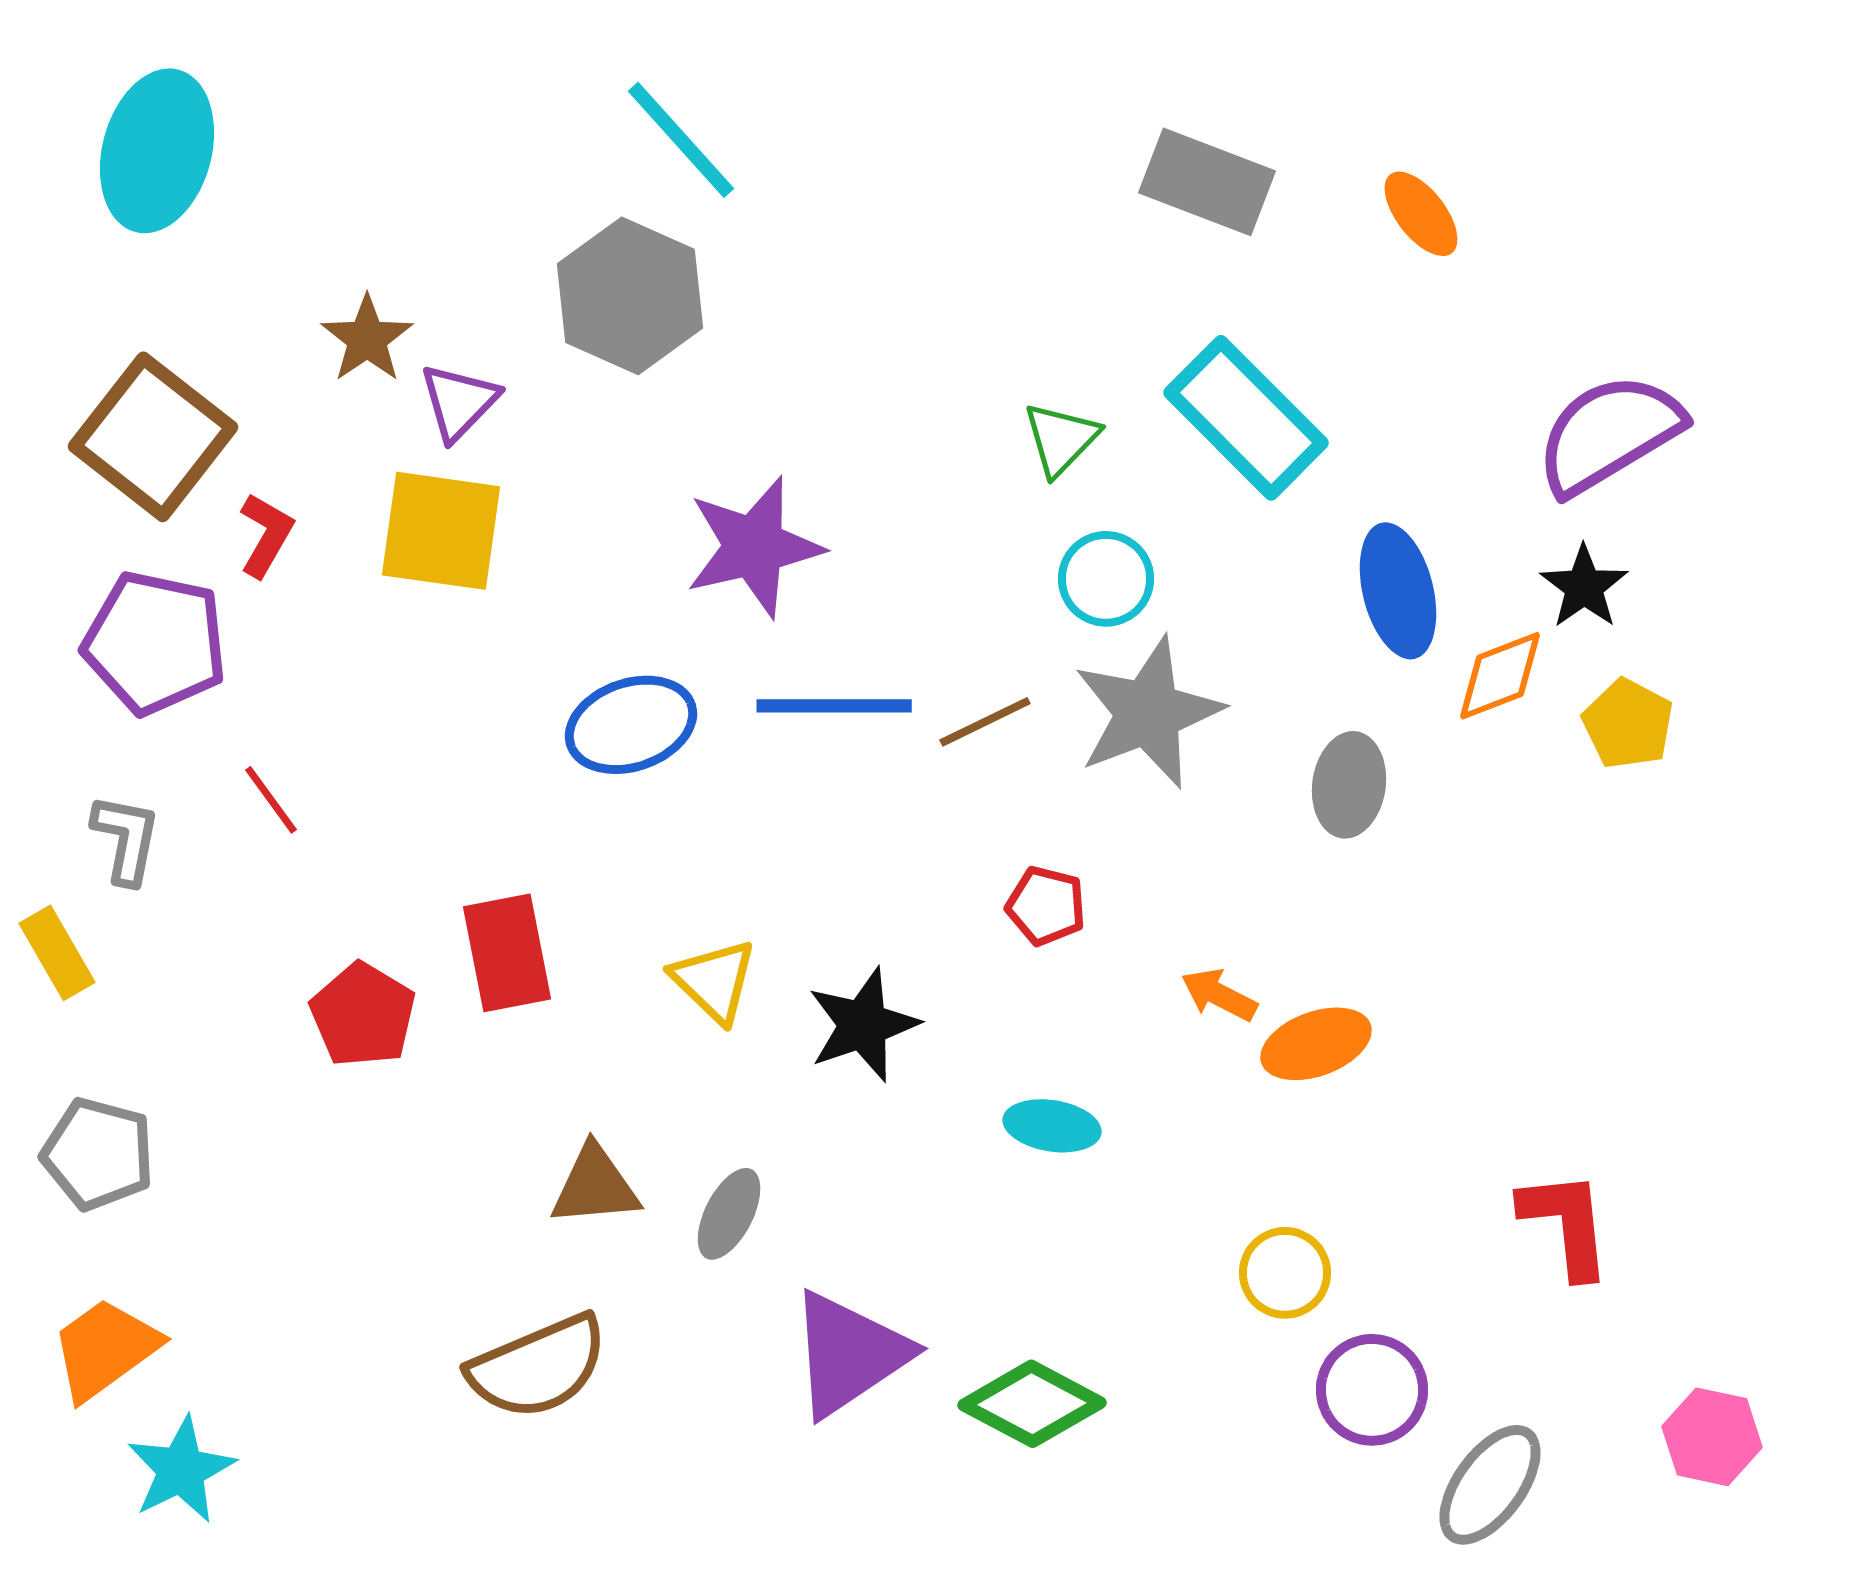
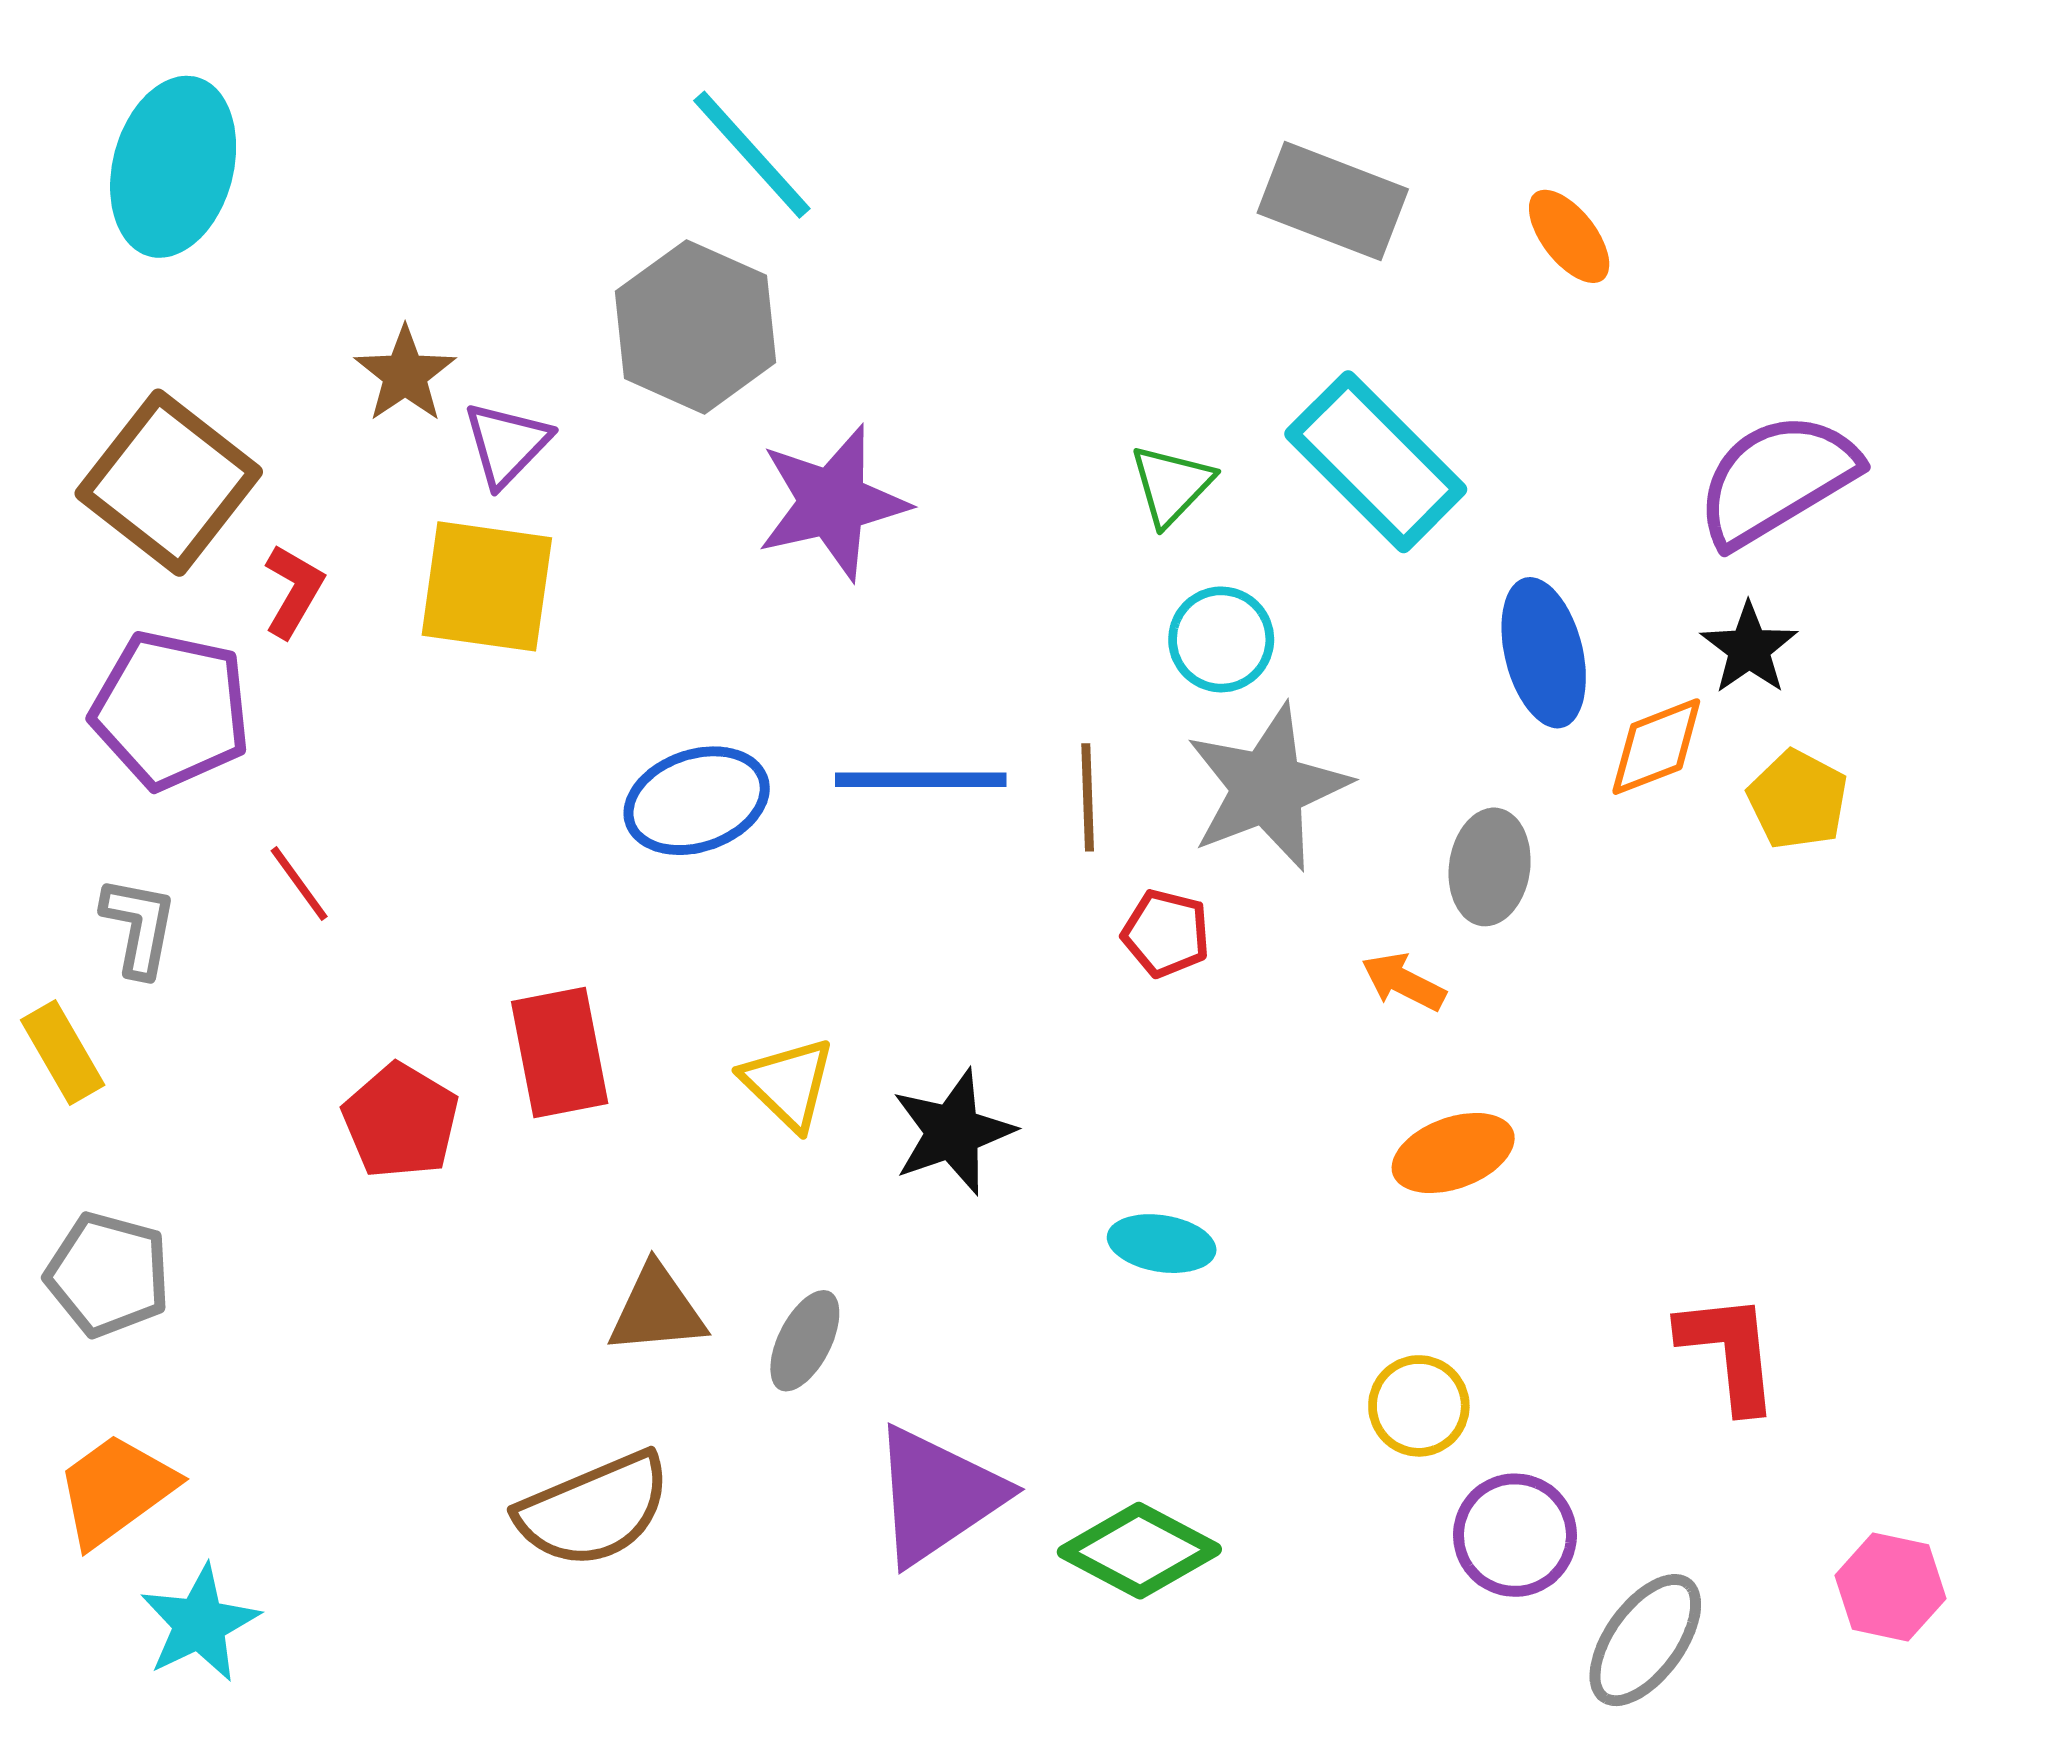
purple star: (754, 547) -> (832, 503), moved
brown line: (985, 722) -> (1088, 797), turned -66
red pentagon: (1046, 906) -> (1166, 933), moved
orange arrow: (1219, 995) -> (1403, 982), moved

